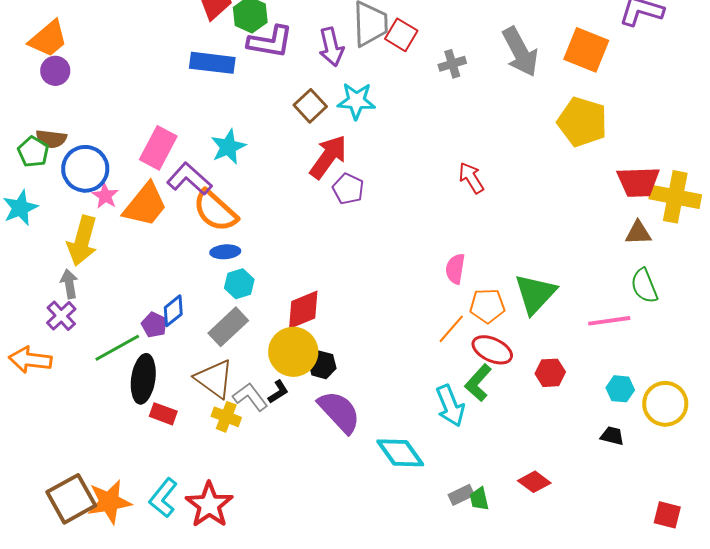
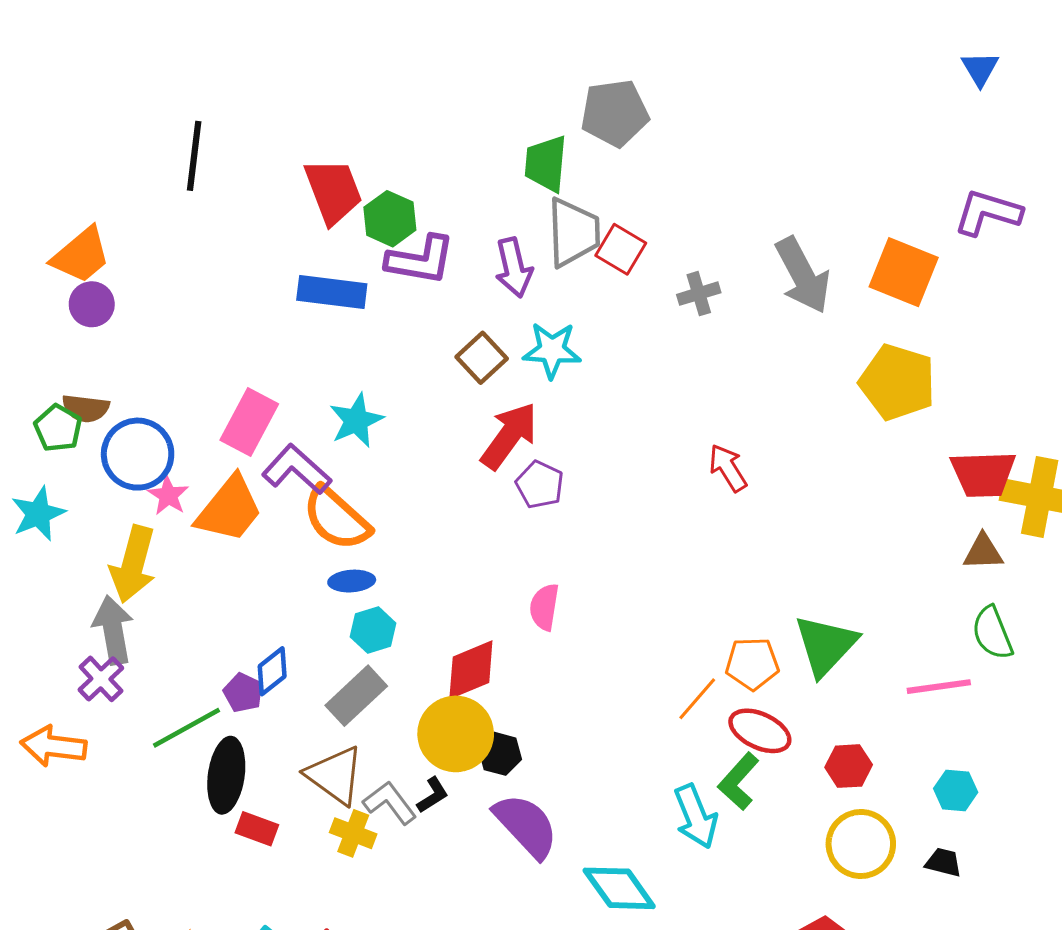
pink semicircle: (455, 269) -> (544, 607), moved
gray arrow: (69, 284) -> (113, 630), size x1.5
yellow circle: (665, 404) -> (861, 844), moved

